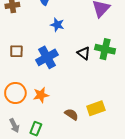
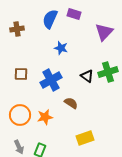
green cross: (105, 49) -> (108, 72), turned -30
yellow rectangle: (96, 108) -> (85, 138), moved
brown semicircle: (71, 114) -> (71, 103), moved

